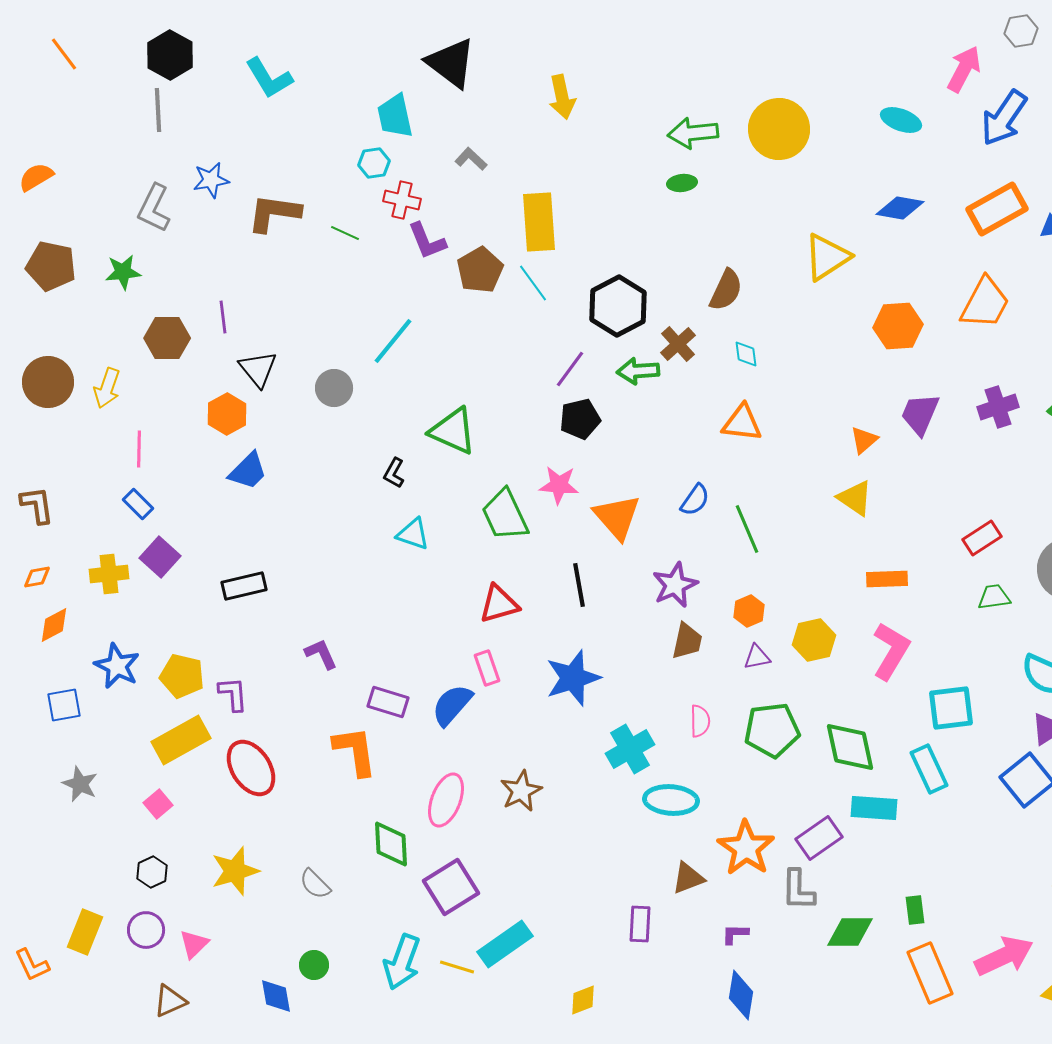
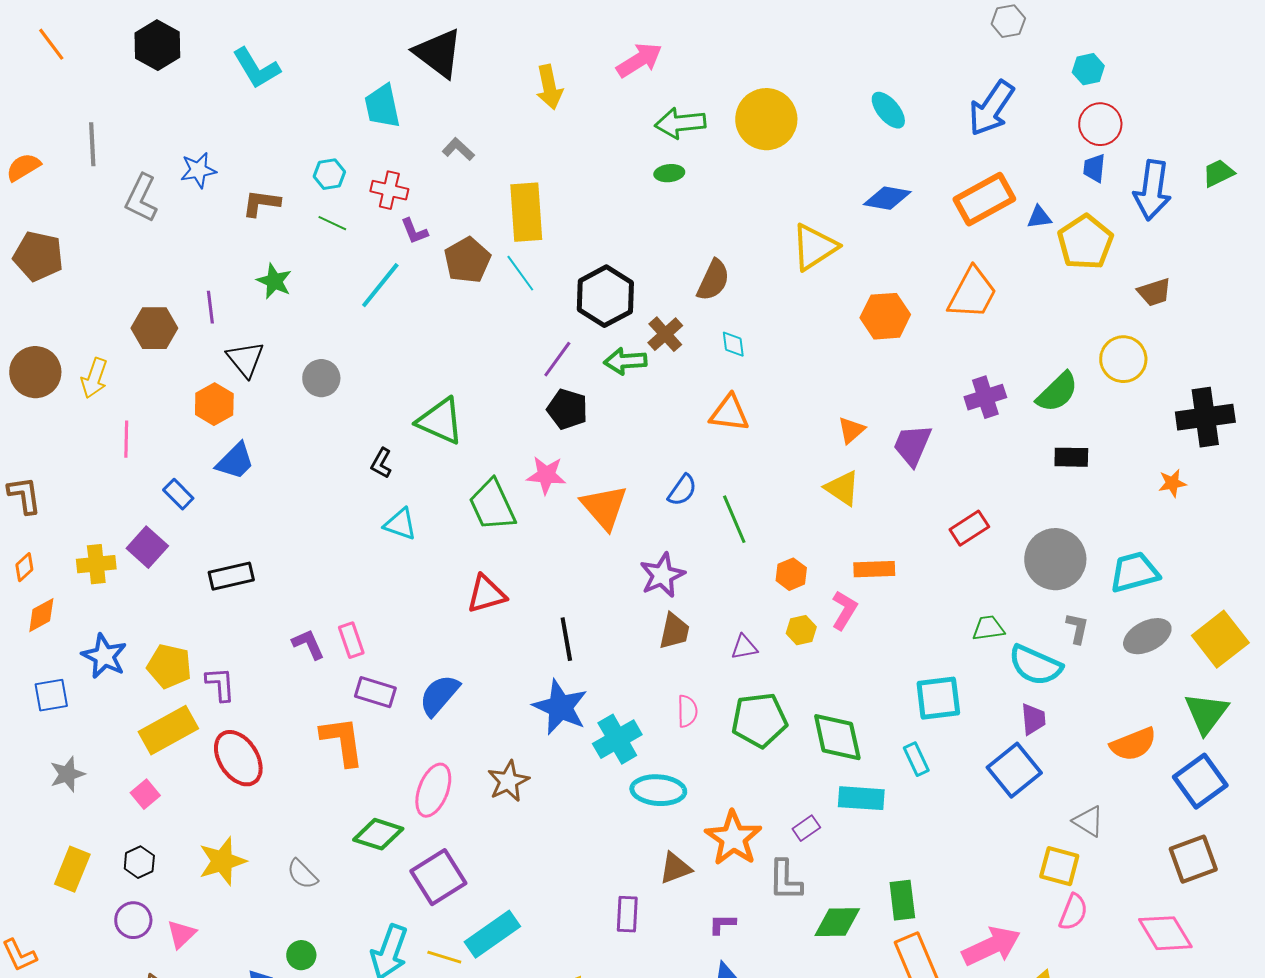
pink arrow: (964, 69) -> (639, 60), moved, turned 30
gray line: (158, 110) -> (92, 144), moved
cyan ellipse: (901, 120) -> (888, 110), turned 30
cyan hexagon: (374, 163) -> (329, 174), moved
brown L-shape: (274, 213) -> (261, 203), size x0.7
purple L-shape: (427, 241) -> (414, 231), size x0.7
green star: (123, 272) -> (274, 281), moved, turned 30
cyan line: (393, 341) -> (380, 285), moved
purple trapezoid: (920, 414) -> (912, 445), moved
black pentagon: (580, 419) -> (567, 409), turned 30
blue rectangle: (138, 504) -> (178, 494), moved
orange diamond: (37, 577) -> (24, 567), turned -32
black line: (579, 585) -> (566, 639), moved
green trapezoid: (994, 597) -> (988, 628), moved
orange hexagon: (749, 611) -> (791, 574), moved
yellow hexagon: (814, 640) -> (801, 630), size x0.7
pink L-shape: (891, 651) -> (844, 610), moved, size x0.7
pink rectangle: (487, 668) -> (351, 640), moved
blue star: (573, 678) -> (560, 707), moved, turned -30
cyan rectangle: (929, 769) -> (916, 759), size x0.7
gray star: (80, 784) -> (67, 774), turned 30
purple rectangle: (819, 838) -> (806, 828), size x0.6
green diamond: (391, 844) -> (378, 834), turned -69
green rectangle: (915, 910) -> (902, 900), size x1.4
yellow rectangle: (85, 932) -> (72, 869), moved

